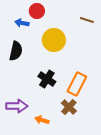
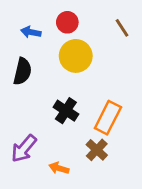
red circle: (37, 11) -> (67, 22), moved
brown line: (87, 20) -> (122, 28), turned 40
purple arrow: (17, 106) -> (24, 148), turned 130

